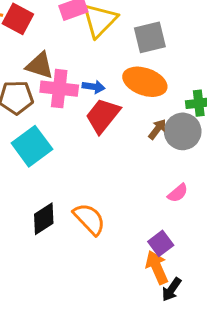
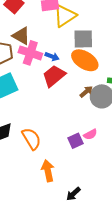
gray square: (150, 37) -> (83, 39), moved
purple square: (161, 243) -> (75, 141), moved
orange arrow: (157, 267) -> (48, 171), moved

